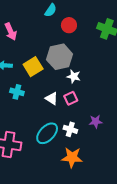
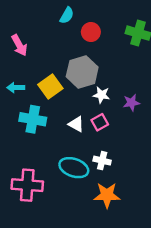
cyan cross: (17, 92) -> (33, 119), size x1.5
purple star: (96, 121) -> (131, 103), moved
cyan ellipse: (47, 133) -> (74, 168), turned 70

